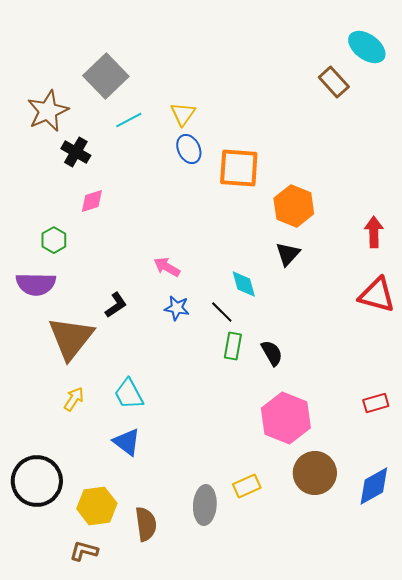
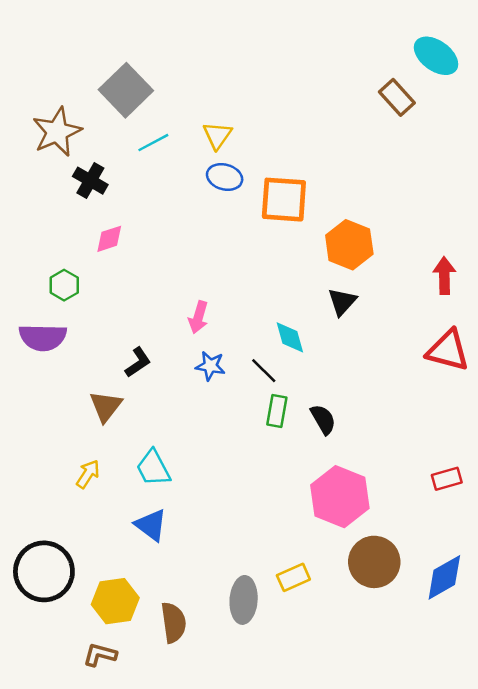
blue ellipse: (189, 149) -> (225, 177), turned -48
pink arrow: (167, 267) -> (198, 317), turned -104
brown triangle: (71, 338) -> (106, 406), moved, size x0.6

